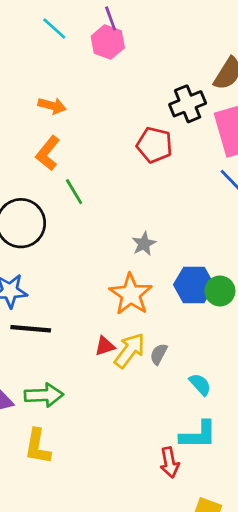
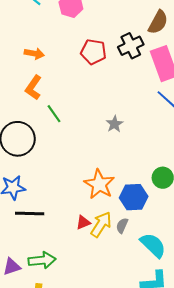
red pentagon: (154, 145) -> (93, 52), moved
gray star: (144, 244) -> (115, 124), moved
blue hexagon: (194, 285) -> (134, 197), moved
cyan semicircle: (200, 384) -> (153, 245), size x1.6

